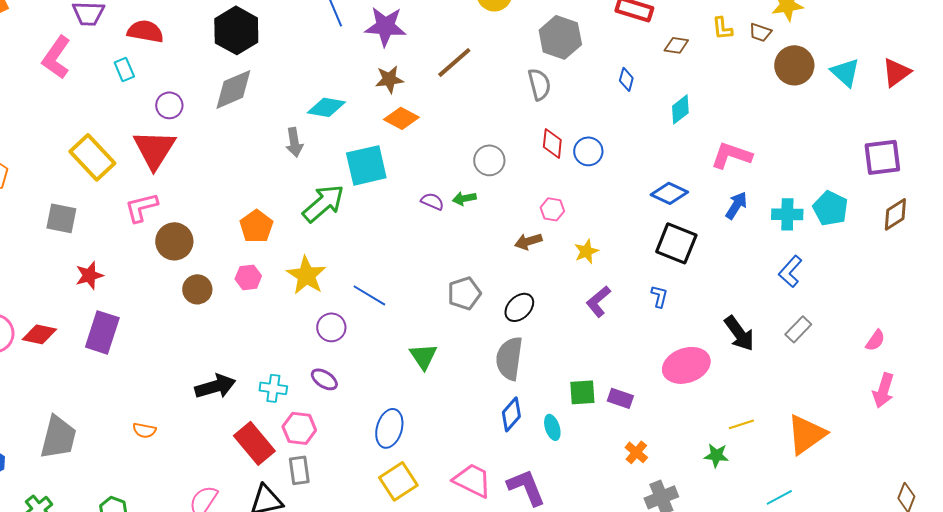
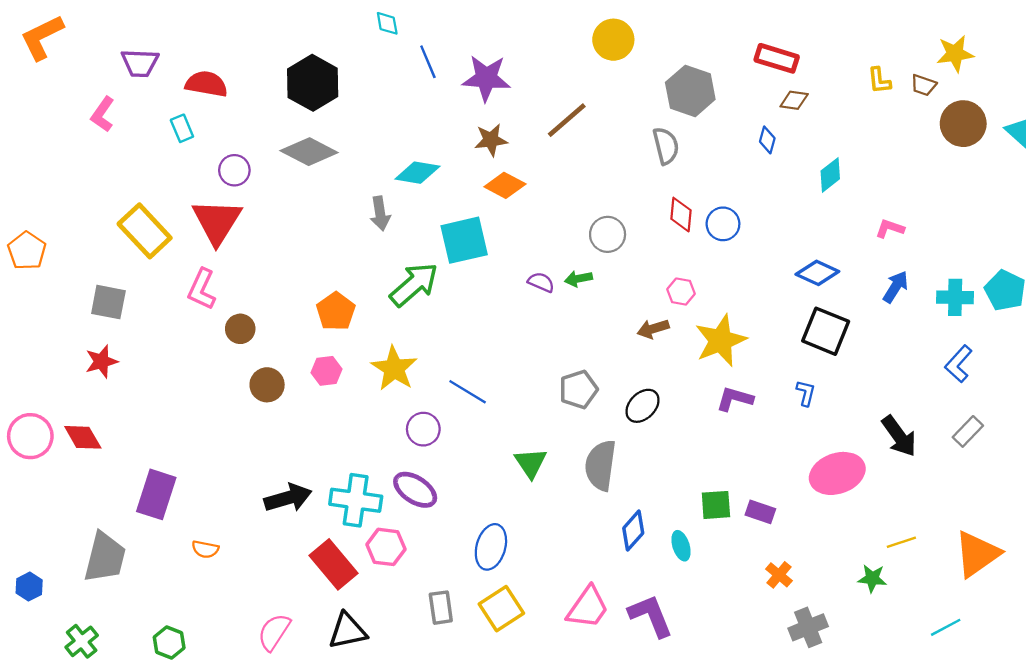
brown diamond: (676, 45) -> (794, 100), moved
pink L-shape: (56, 57) -> (103, 114), size x0.7
gray diamond: (233, 89) -> (309, 152), turned 51
pink L-shape: (731, 155) -> (890, 229), size x0.6
pink L-shape: (141, 207) -> (202, 289), turned -51
brown circle: (174, 241) -> (240, 329), size x0.7
yellow star: (586, 251) -> (721, 341), size x1.8
red star: (89, 275) -> (101, 361), moved
purple L-shape: (598, 301) -> (735, 399), turned 56
purple rectangle: (102, 332) -> (156, 494), moved
red diamond: (39, 334) -> (83, 437), turned 48
gray semicircle: (509, 358) -> (601, 465), moved
purple ellipse: (324, 379) -> (415, 490), size x1.4
cyan cross: (273, 388) -> (356, 500), size x1.6
gray rectangle: (299, 470) -> (441, 608), moved
pink trapezoid: (472, 480) -> (588, 608), turned 99

